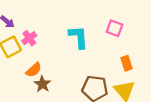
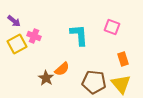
pink cross: (29, 38) -> (34, 36), turned -32
orange semicircle: (34, 70) -> (62, 69), moved

